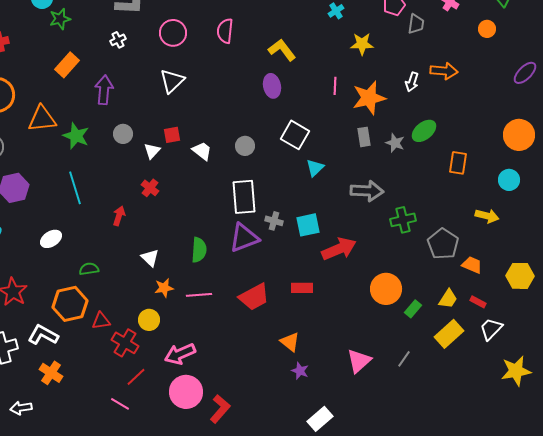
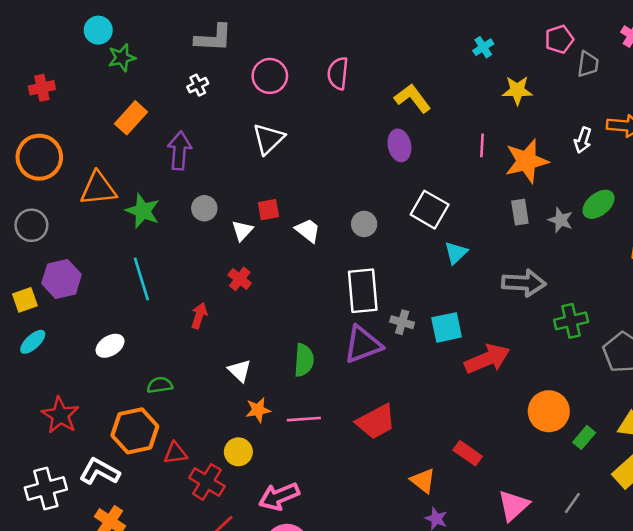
red rectangle: (302, 288) -> (468, 453), moved, turned 35

